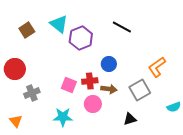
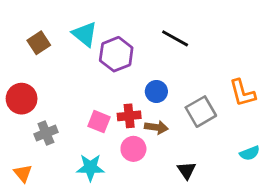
orange L-shape: (157, 67) -> (242, 93), moved, turned -70
gray square: (140, 90) -> (201, 112), moved
black triangle: (130, 119) -> (187, 170), turned -48

